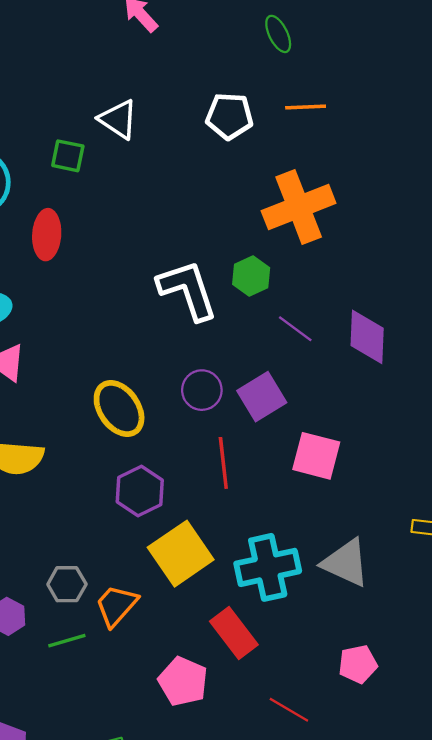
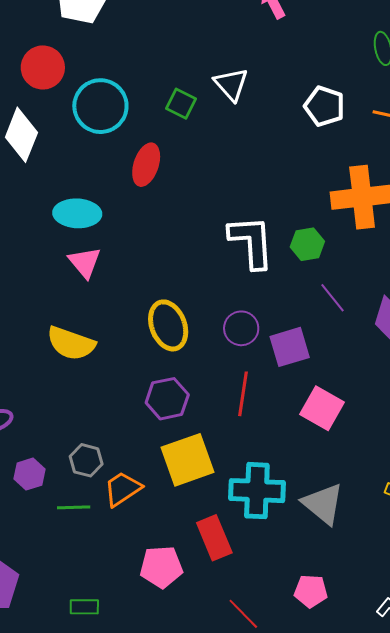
pink pentagon: (183, 681) -> (161, 567), turned 30

